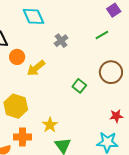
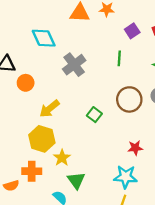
green line: (102, 35) -> (119, 58), turned -56
gray cross: (61, 41) -> (74, 65), size x1.5
yellow arrow: (36, 68) -> (49, 109), moved
yellow hexagon: (16, 106) -> (42, 139), moved

